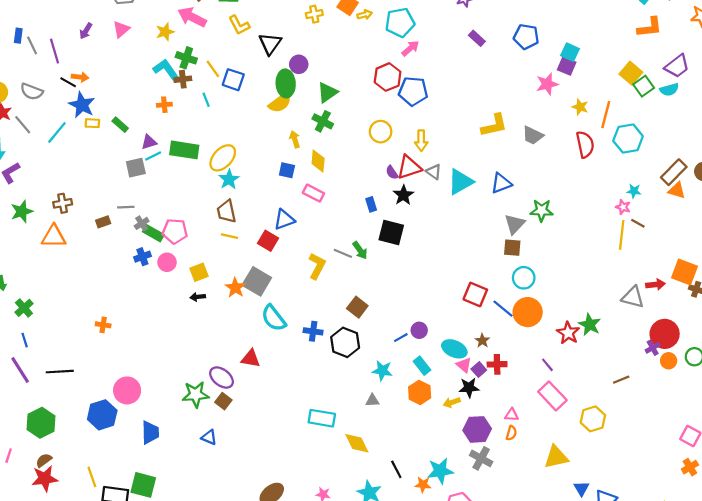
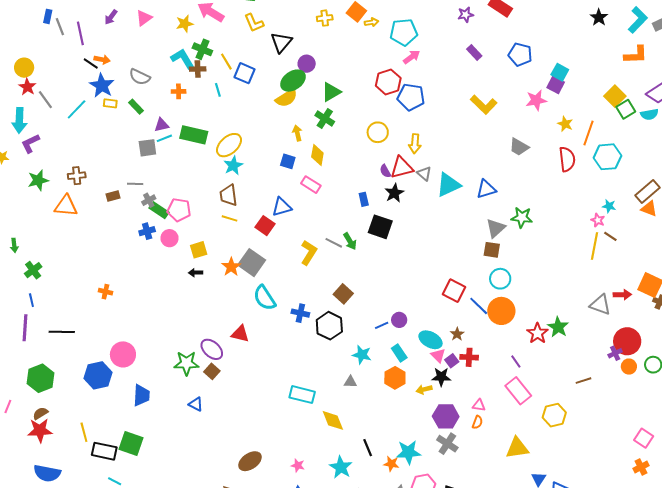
green ellipse: (286, 83) -> (293, 81), turned 55
gray semicircle: (32, 92) -> (140, 77), moved
yellow L-shape: (494, 125) -> (484, 105), moved, turned 52
purple line: (20, 370) -> (25, 328), turned 32

